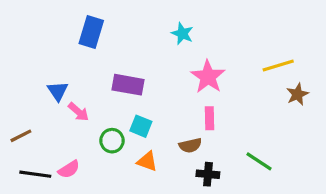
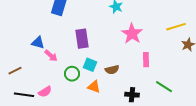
purple rectangle: (128, 85) -> (82, 39), turned 72
blue triangle: (58, 91) -> (38, 43), turned -40
pink rectangle: (210, 118) -> (146, 60), moved
brown semicircle: (190, 145) -> (112, 70), moved

